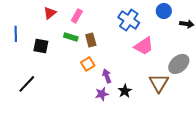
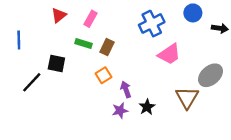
blue cross: (129, 20) -> (152, 24), turned 30
brown rectangle: (91, 40) -> (107, 47), turned 40
black square: (41, 46) -> (56, 64), moved
black line: (27, 84) -> (32, 82), moved

